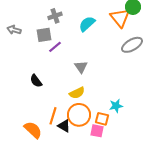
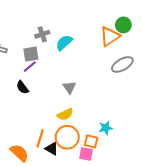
orange triangle: (120, 18) -> (110, 36), turned 35
cyan semicircle: (87, 24) -> (64, 43), moved
purple line: (55, 47) -> (30, 67), moved
black semicircle: (36, 81) -> (23, 87), moved

